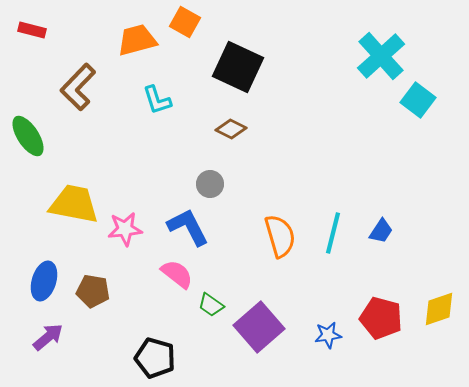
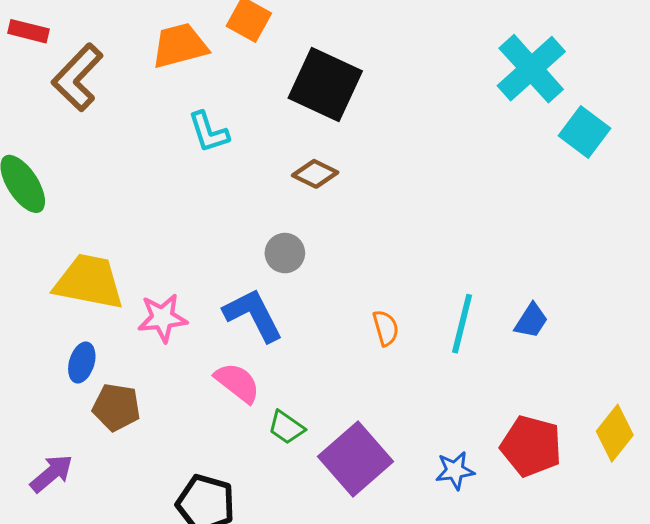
brown L-shape: (78, 87) -> (77, 77), moved
orange semicircle: (280, 236) -> (386, 328), size x0.6
blue ellipse: (44, 281) -> (82, 363), moved, size x0.7
yellow diamond: (439, 309) -> (615, 433), turned -33

